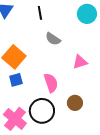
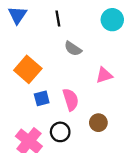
blue square: (16, 80) -> (42, 98), moved
black circle: (42, 111) -> (60, 132), size x0.7

